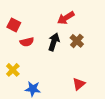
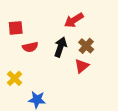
red square: (14, 25) -> (16, 28), turned -32
red triangle: (79, 84) -> (82, 66), moved

